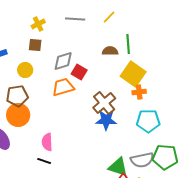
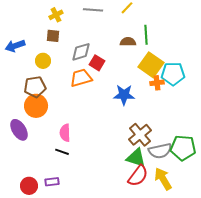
brown cross: (104, 103) -> (140, 135), moved
blue star: (106, 120) -> (124, 95), moved
cyan pentagon: (148, 121) -> (173, 74), moved

